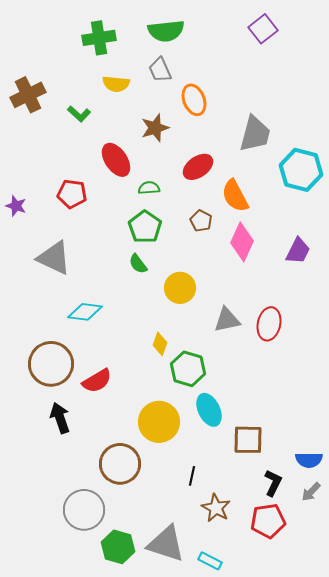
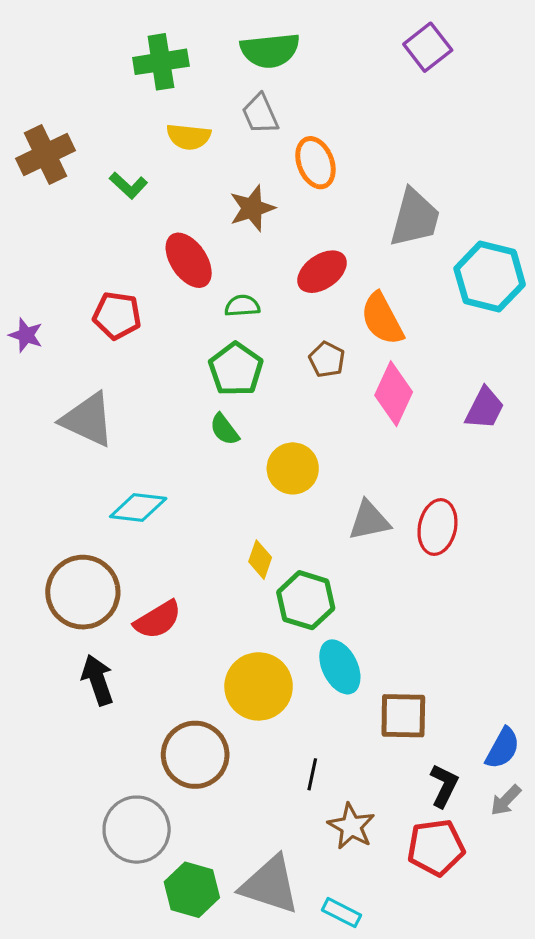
blue semicircle: (309, 460) -> (503, 748), turned -60

